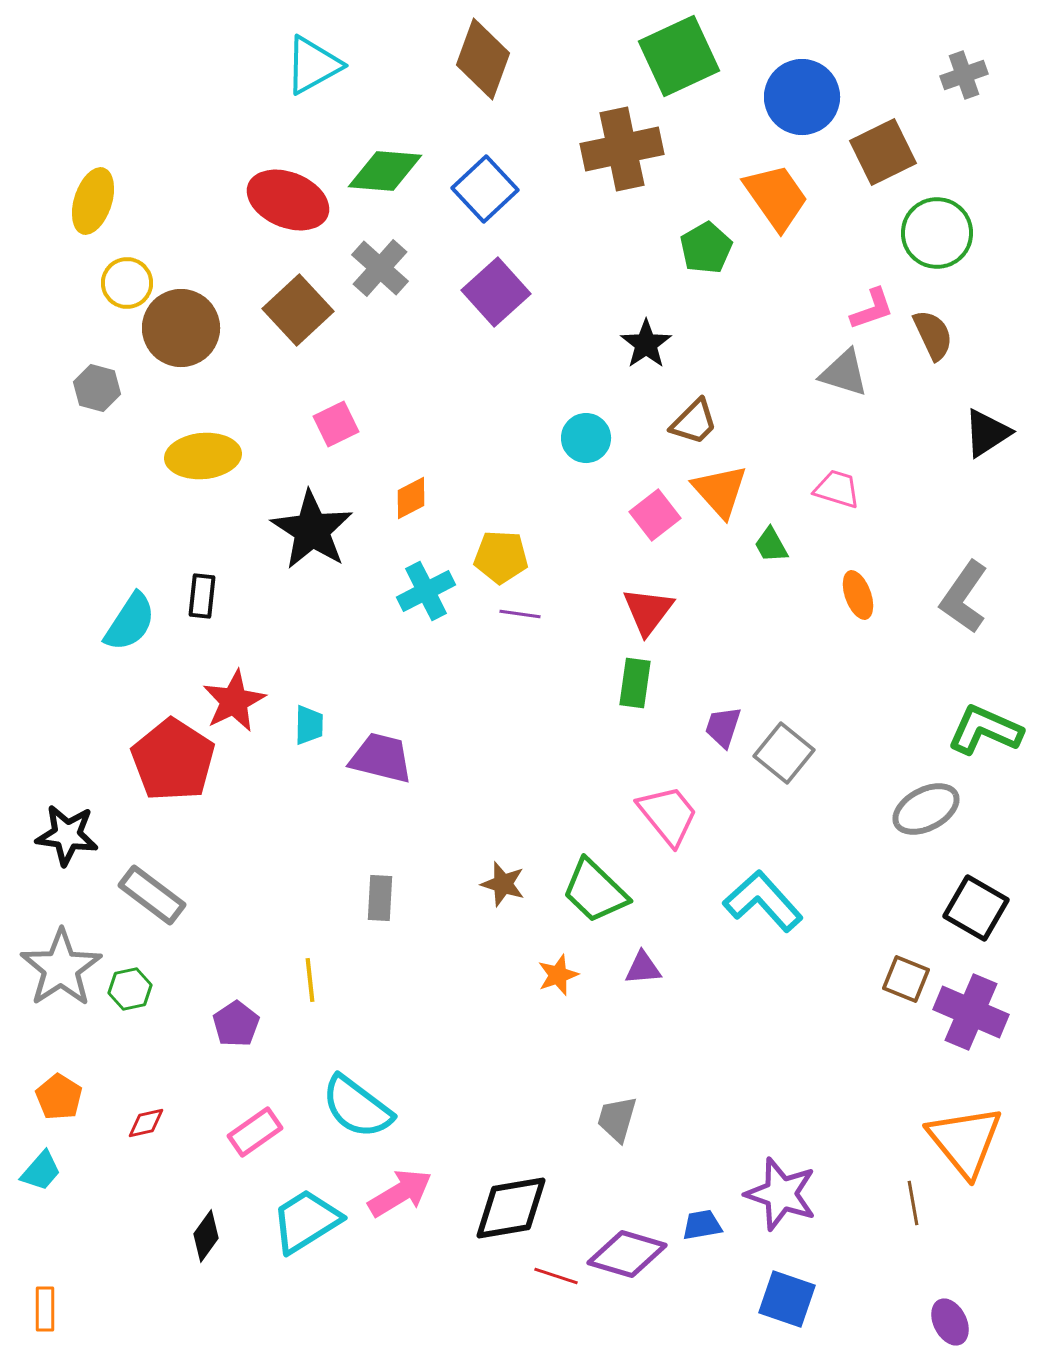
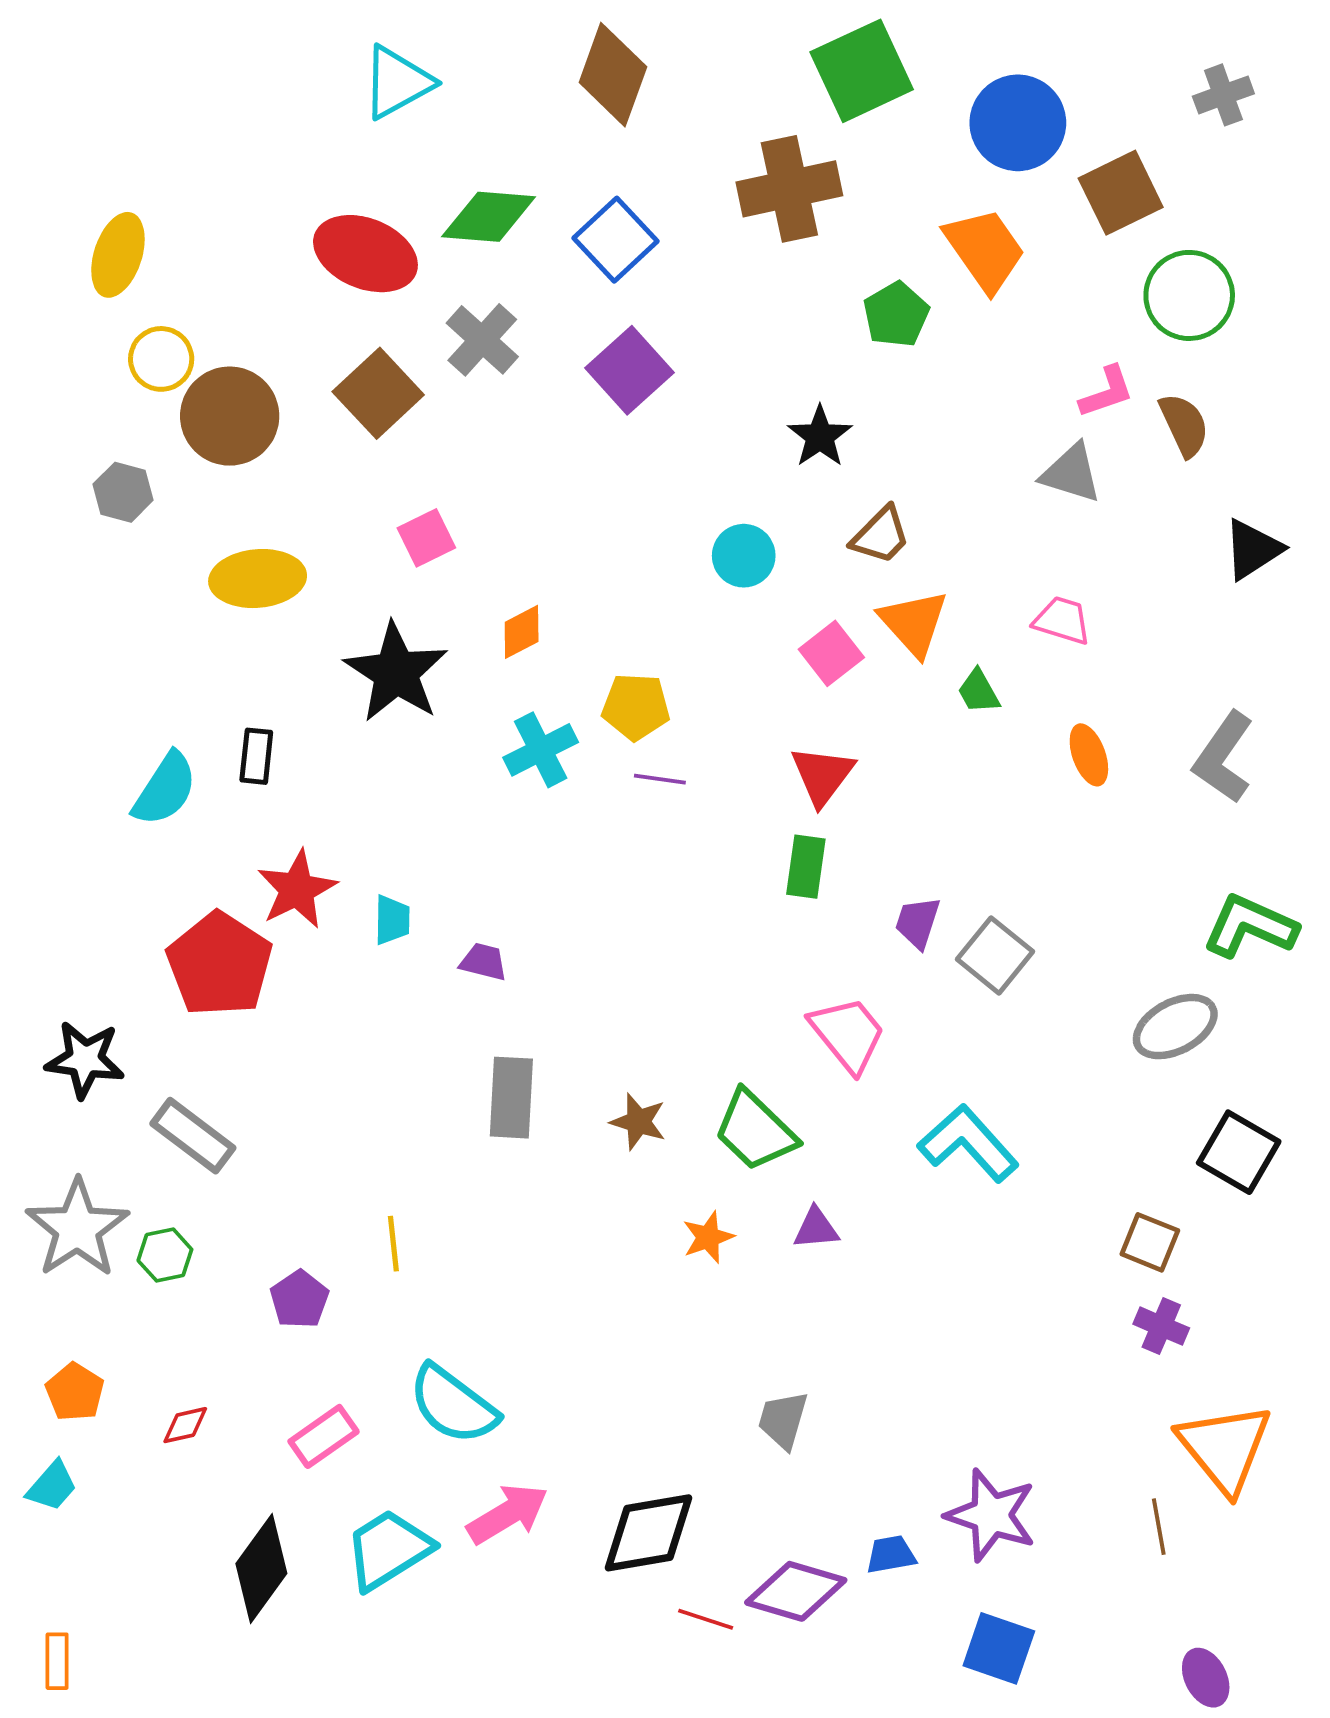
purple trapezoid: (381, 758) -> (484, 962), size x0.6
gray rectangle: (380, 898) -> (511, 1098), moved, size x1.4
purple cross: (971, 1012) -> (1161, 1326), moved, size x0.6
black diamond: (206, 1236) -> (261, 1568), size x1.6

